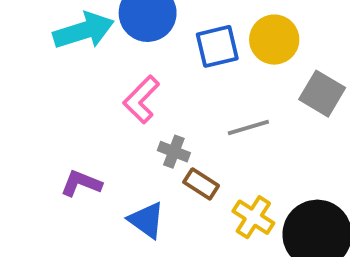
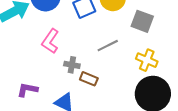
yellow cross: (253, 217) -> (147, 60), moved

